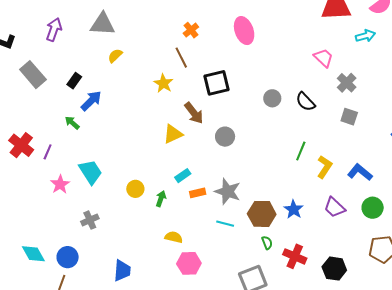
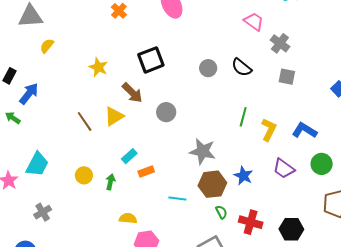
brown line: (181, 58) -> (85, 121), moved
cyan trapezoid: (91, 172) -> (37, 164), turned 68
gray star: (228, 191) -> (203, 151), moved

